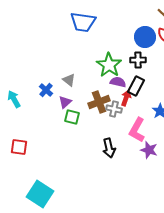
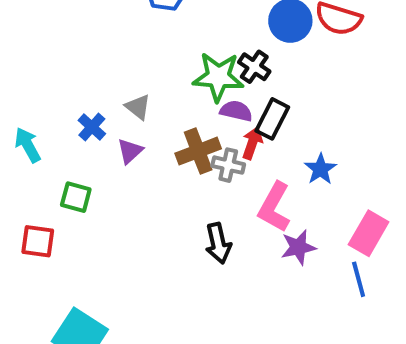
black cross: (138, 60) -> (254, 67), moved, turned 35
green star: (109, 65) -> (218, 77), turned -30
green square: (72, 117) -> (76, 197), moved
purple star: (149, 150) -> (298, 247), turned -30

